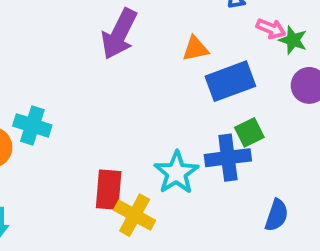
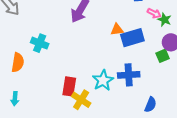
orange triangle: (195, 49) -> (117, 30), moved
cyan cross: (32, 125) -> (40, 43), moved
green square: (249, 132) -> (163, 56), moved

